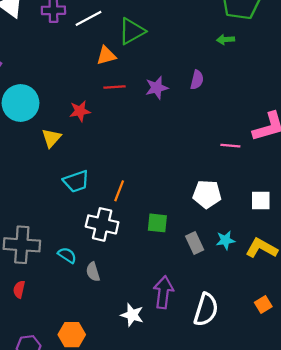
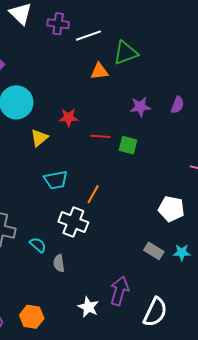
red line: (114, 87) -> (100, 136), moved
green square: (157, 223) -> (128, 145), moved
gray rectangle: (195, 243) -> (154, 251), turned -42

